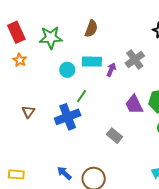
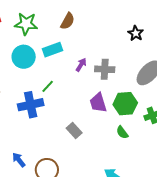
gray cross: (135, 59) -> (105, 69), moved, turned 30
cyan rectangle: (92, 62) -> (52, 50), moved, turned -30
cyan circle: (67, 70) -> (24, 57), moved, size x1.5

